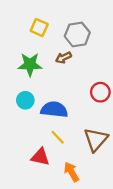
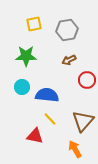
yellow square: (39, 28) -> (34, 24), turned -35
brown arrow: (63, 58) -> (69, 60), moved
orange arrow: (72, 172) -> (75, 149), moved

